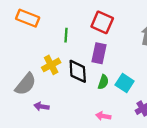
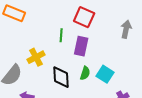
green line: (66, 35) -> (61, 35), moved
black diamond: (78, 71) -> (61, 77), moved

